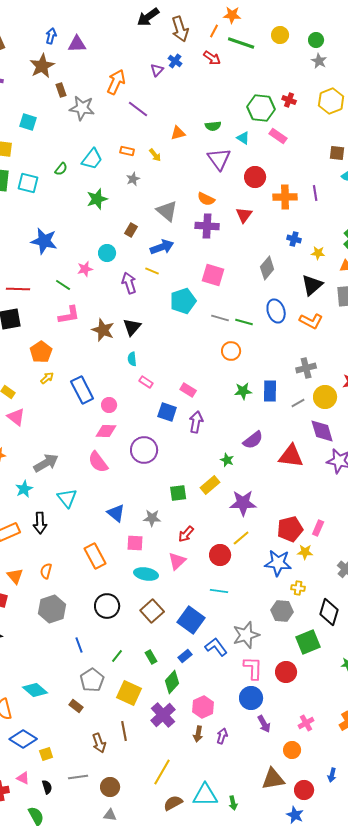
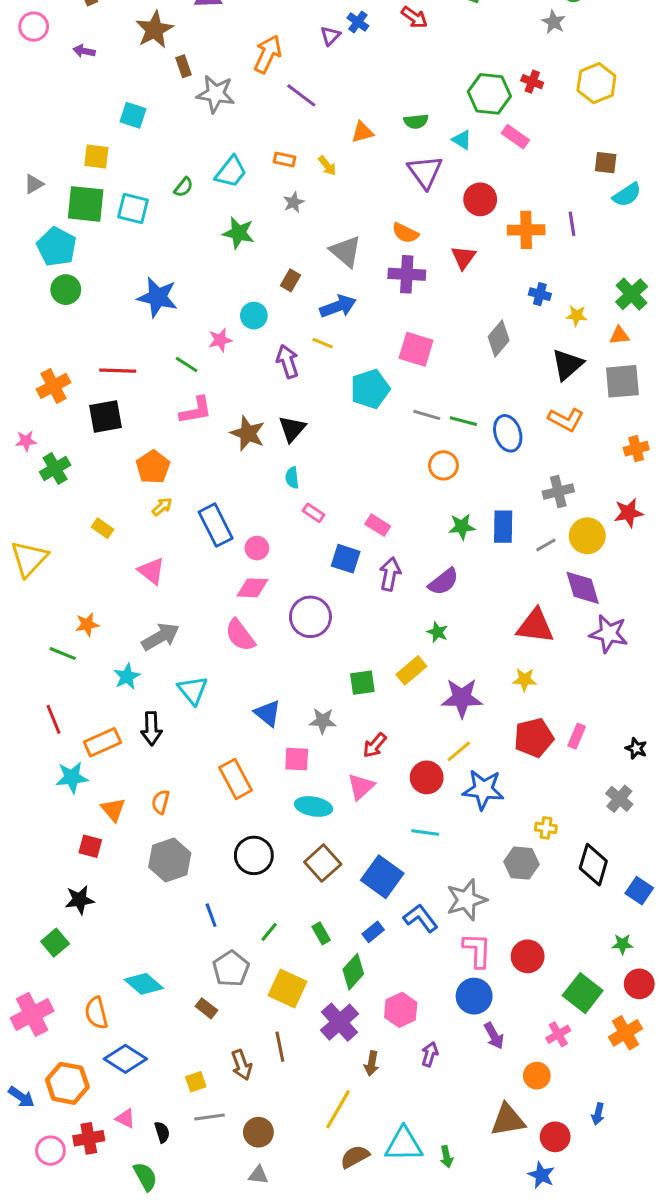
gray star: (319, 61) -> (554, 22), moved
green star: (97, 199) -> (239, 233), turned 30
blue ellipse: (276, 311) -> (508, 433), moved
pink triangle: (16, 417) -> (151, 571), moved
purple semicircle: (253, 440) -> (443, 582), moved
yellow star: (305, 552) -> (525, 680), moved
blue star: (278, 563) -> (483, 790), moved
green square: (308, 642) -> (583, 993), moved, turned -30
brown arrow: (198, 734) -> (372, 1063), moved
yellow square: (46, 754) -> (196, 1082), moved

